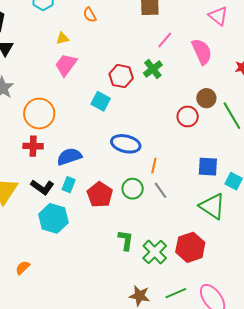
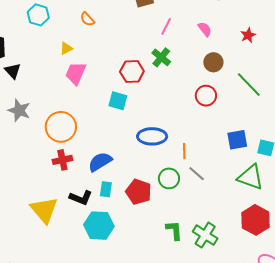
pink semicircle: (202, 52) -> (205, 29), size x0.6
brown circle: (206, 98) -> (213, 62), moved
red hexagon: (190, 247) -> (256, 220), moved

